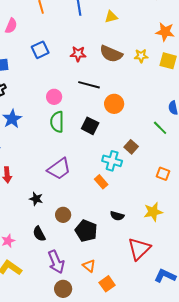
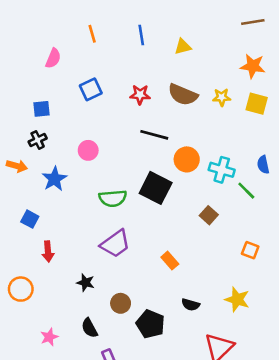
pink circle: (54, 97) -> (88, 150), moved
green semicircle: (57, 122) -> (113, 198), moved, turned -95
black square: (90, 126) -> (156, 188), size x1.4
cyan cross: (112, 161) -> (222, 170), moved
yellow star: (153, 212) -> (237, 299), turned 30

